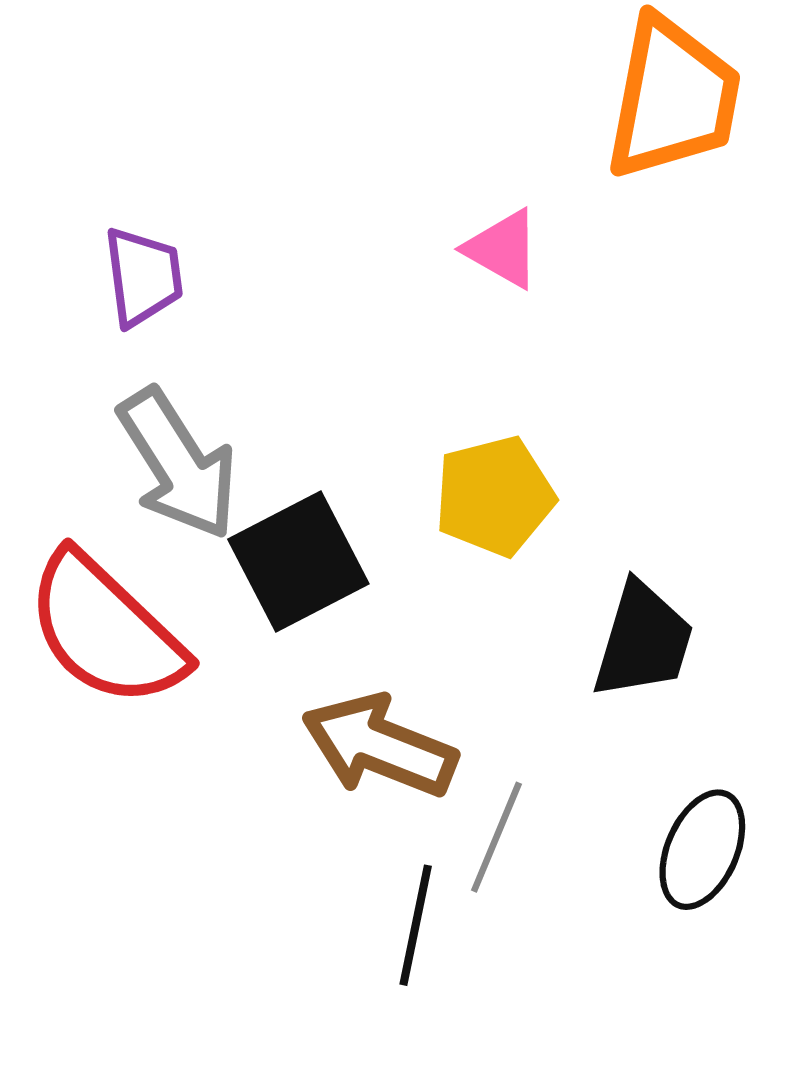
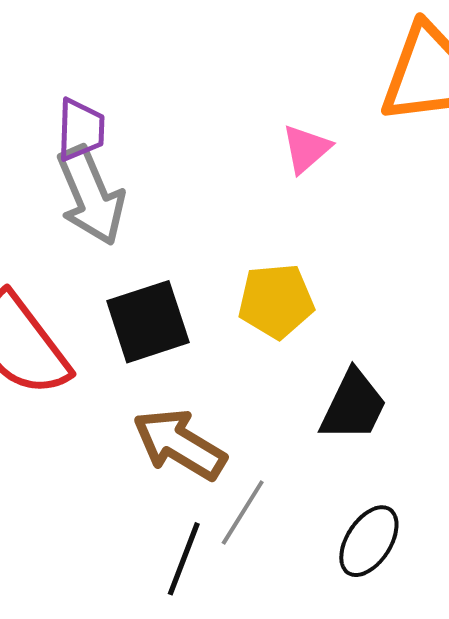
pink triangle: (503, 249) -> (306, 149), turned 40
gray arrow: (178, 464) -> (91, 196), moved

